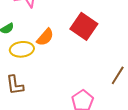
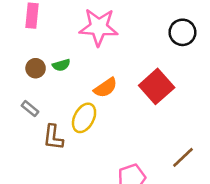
yellow ellipse: (22, 49) -> (84, 118), moved, turned -70

